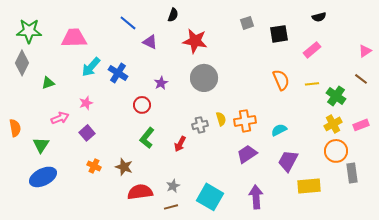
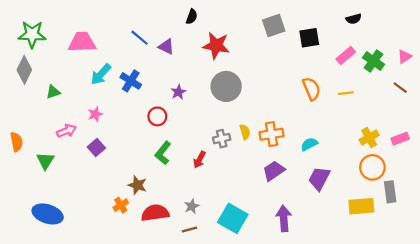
blue line: (128, 23) -> (140, 38), moved
gray square: (247, 23) -> (274, 25), size x1.5
green cross: (336, 96) -> (374, 61), moved
orange cross: (94, 166) -> (121, 205), moved, turned 32
blue ellipse: (43, 177) -> (48, 214), moved, turned 44
yellow rectangle: (309, 186) -> (361, 206), moved

